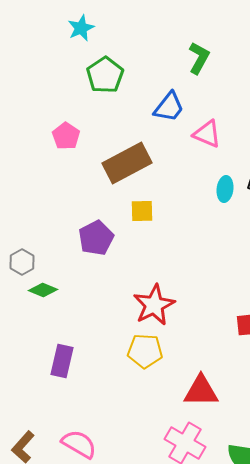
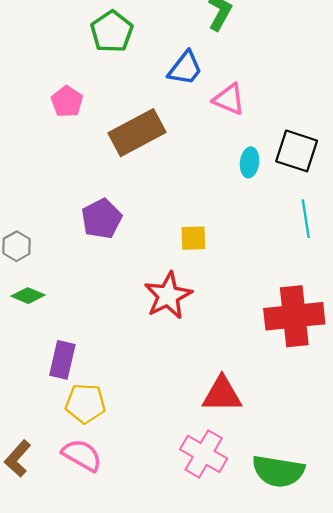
yellow square: (142, 211) -> (193, 238), moved
green diamond: (43, 290) -> (28, 296), moved
yellow pentagon: (145, 351) -> (85, 403), moved

